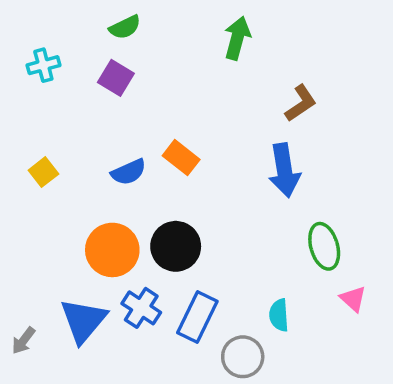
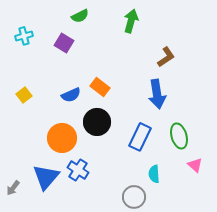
green semicircle: (125, 27) -> (80, 16), moved
black circle: (176, 246) -> (97, 122), moved
blue rectangle: (197, 317) -> (140, 137), moved

